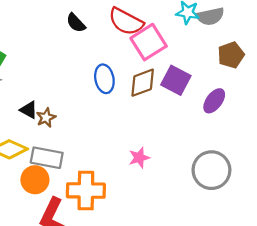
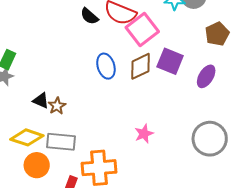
black semicircle: (76, 23) -> (89, 16), moved
orange circle: (35, 180) -> (37, 165), moved

